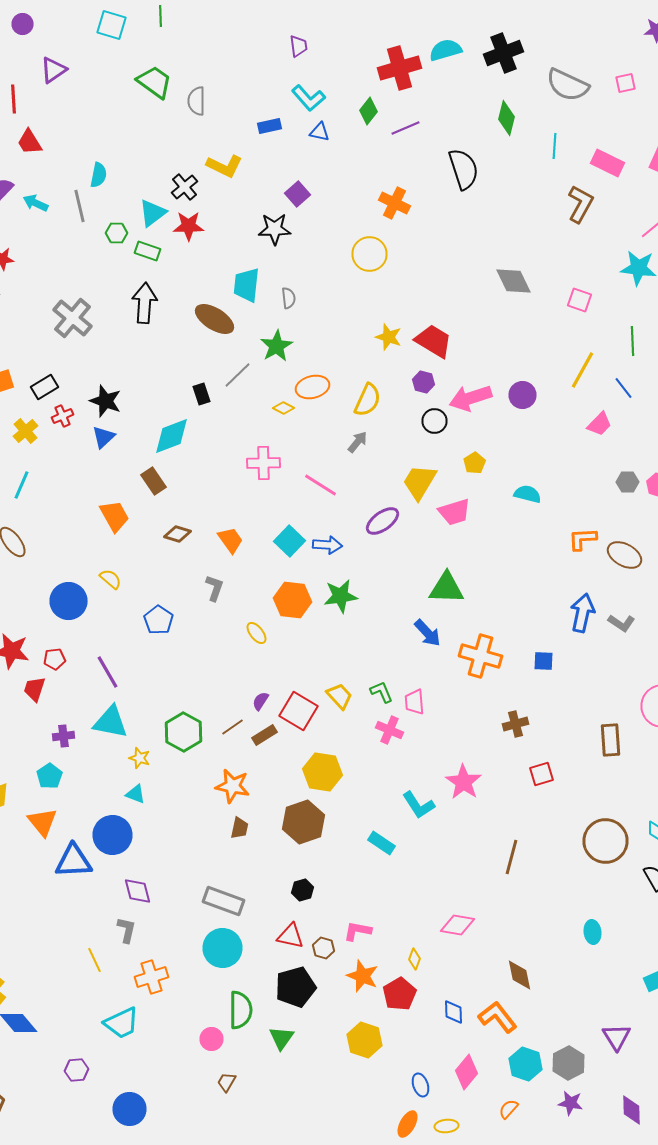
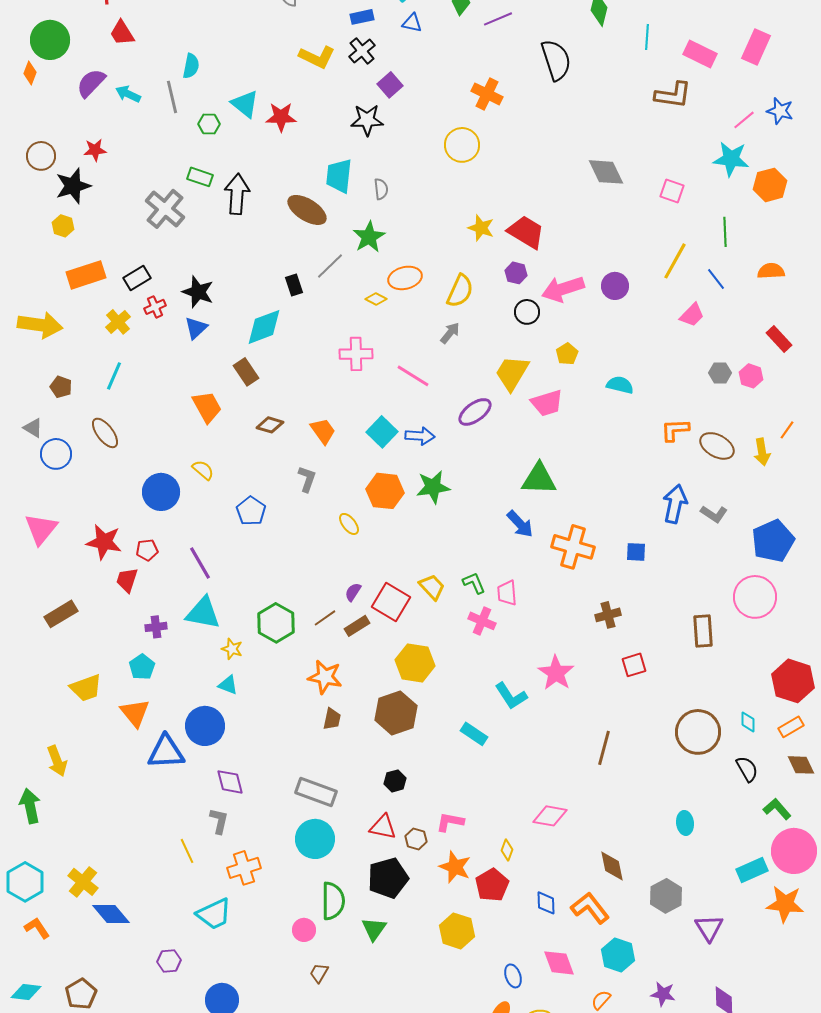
black cross: (184, 187) -> (362, 51), moved
brown L-shape: (580, 204) -> (673, 95), turned 69
cyan triangle: (152, 213) -> (245, 104), turned -44
green rectangle: (148, 251) -> (200, 177), moved
gray hexagon: (568, 1063) -> (666, 896), moved
pink diamond: (466, 1072) -> (559, 963), turned -60

